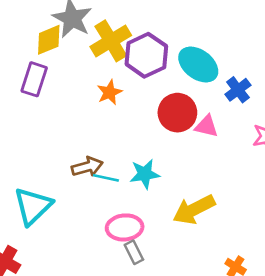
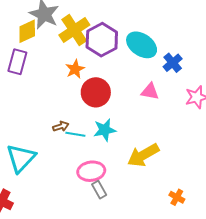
red circle: (177, 113) -> (96, 92), moved
brown arrow: (87, 167) -> (61, 126), size x0.7

